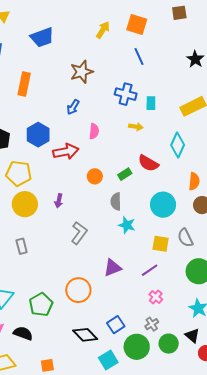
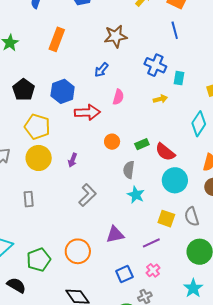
yellow arrow: (136, 127) -> (160, 99), turned -32
red semicircle: (148, 163) -> (165, 152), moved
blue square: (116, 325) -> (124, 274), moved

